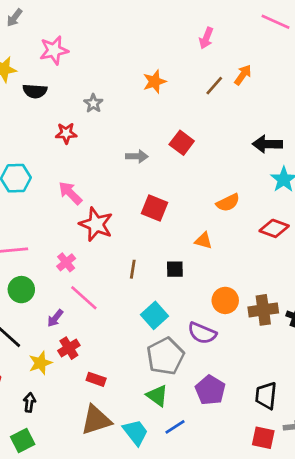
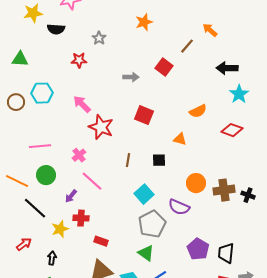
orange arrow: (243, 75) -> (210, 30), moved, turned -84
brown line: (214, 86) -> (187, 46), moved
red cross: (69, 348) -> (81, 218), turned 35
purple pentagon: (210, 390) -> (198, 249), moved

